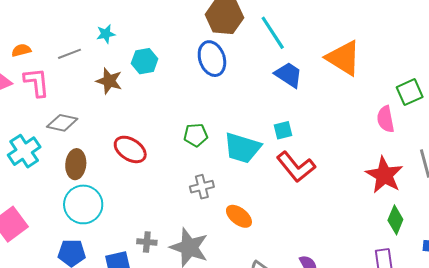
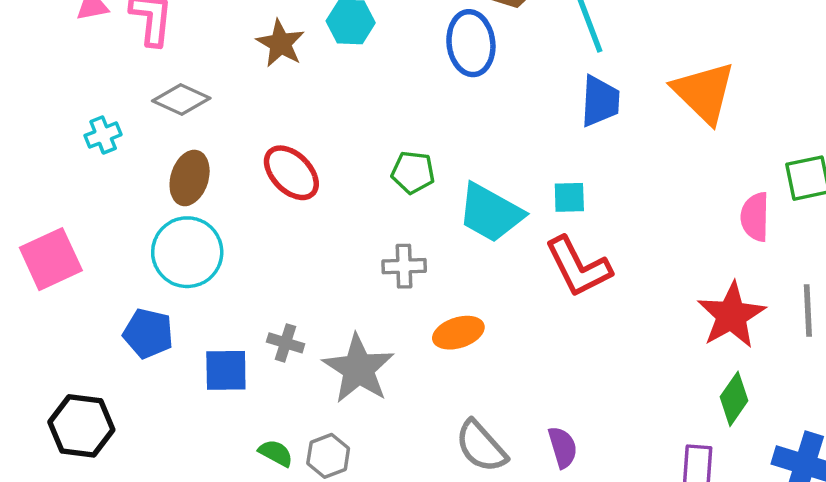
blue trapezoid: (288, 75) -> (600, 101), turned 48
cyan cross: (24, 151) -> (103, 135), size x0.6
orange ellipse: (239, 216) -> (458, 333), turned -68

